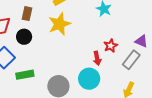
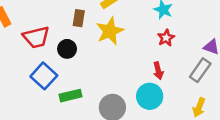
brown rectangle: (27, 14) -> (79, 18), moved
red star: (111, 46) -> (166, 38), moved

